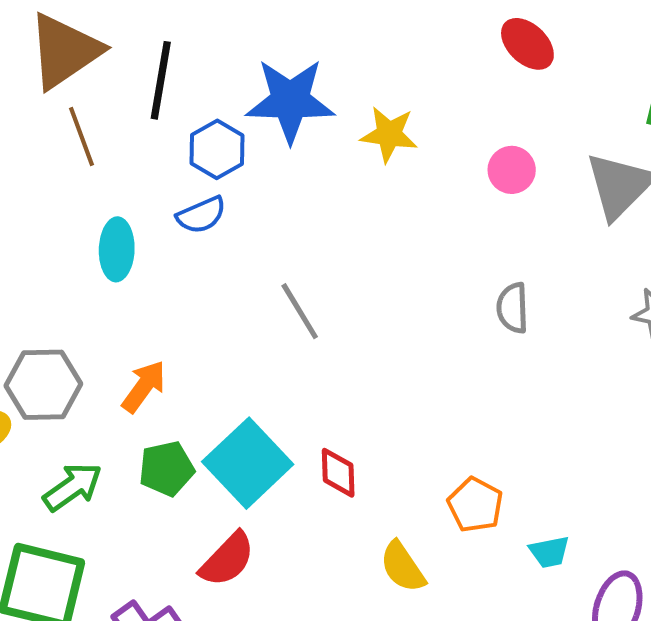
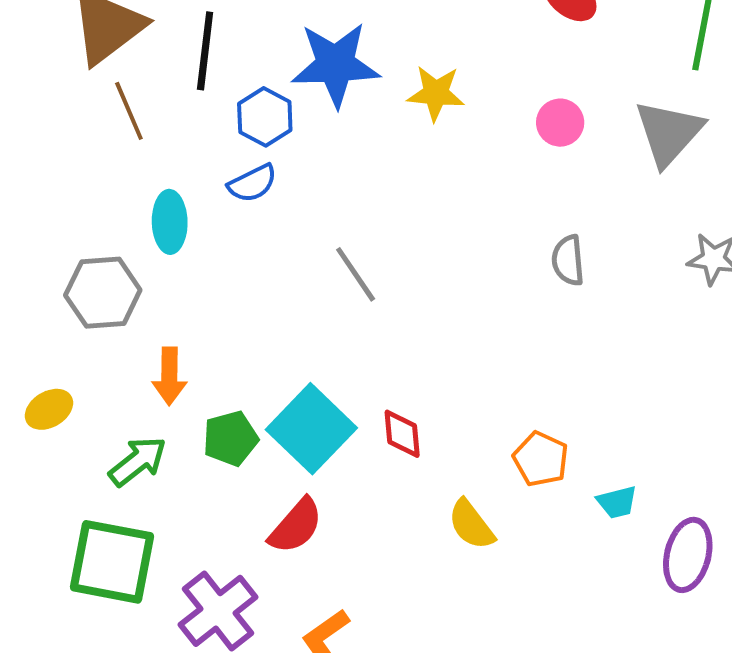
gray hexagon: (43, 385) -> (103, 293), moved
orange arrow: (144, 386) -> (169, 376), moved, turned 148

